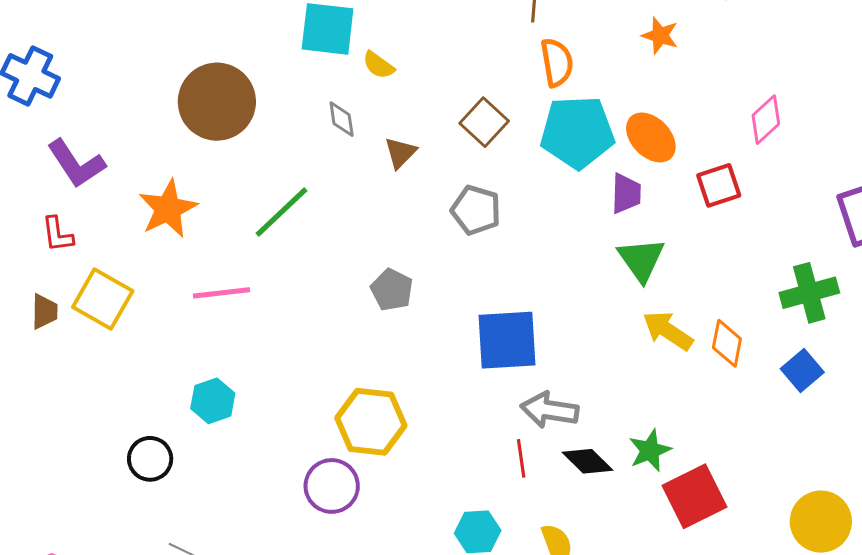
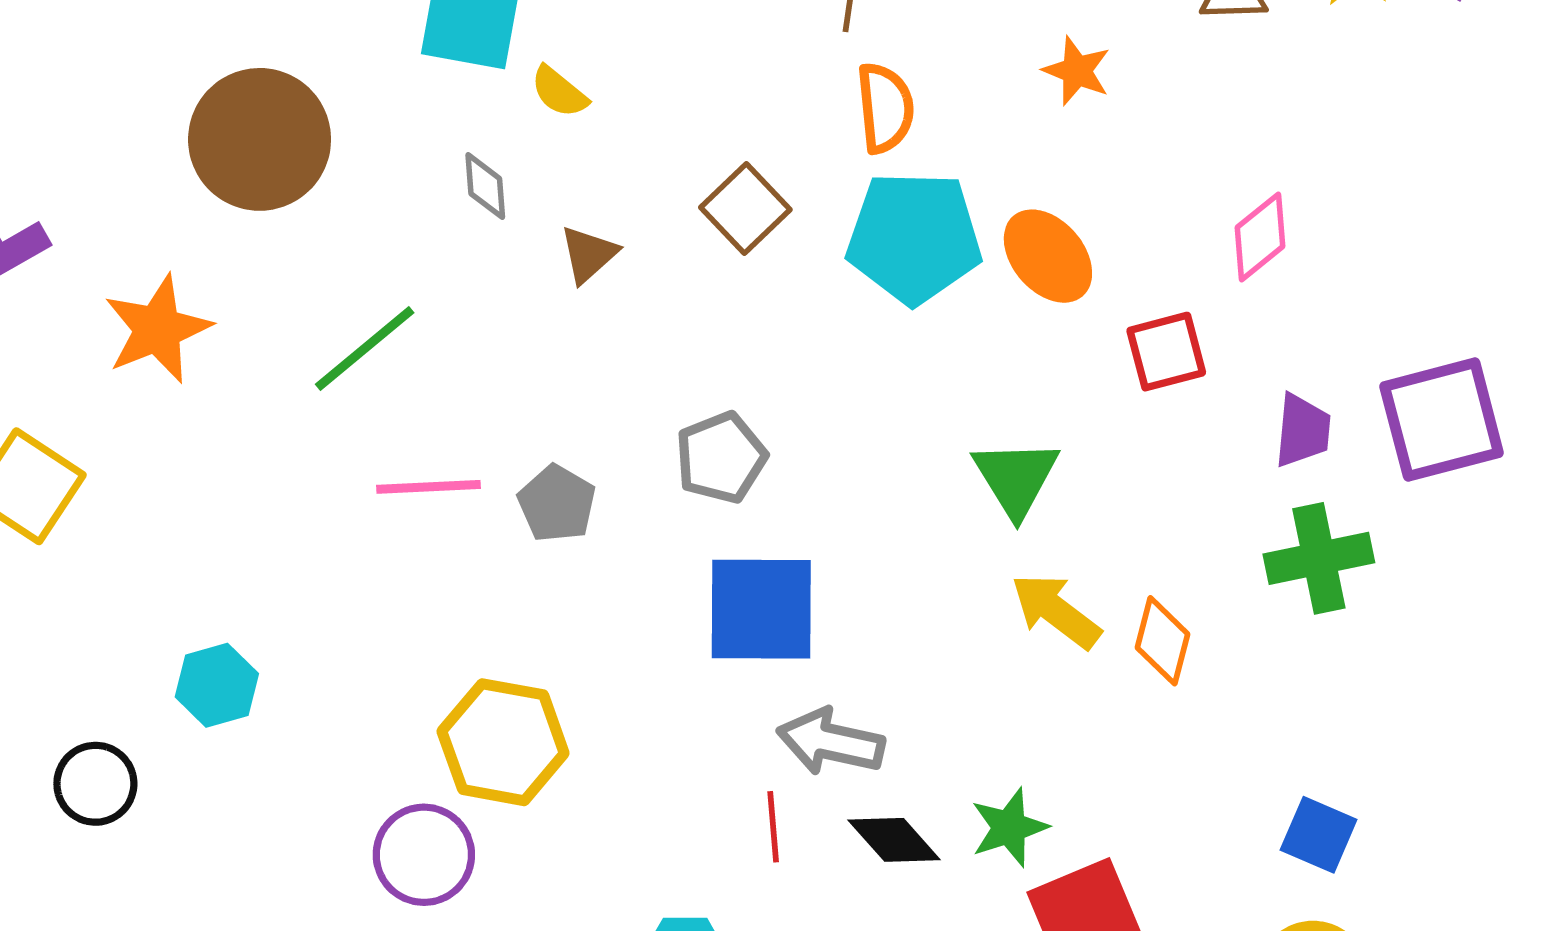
purple trapezoid: (626, 194) -> (1303, 430), moved
gray pentagon: (476, 210) -> (721, 458), moved, turned 30
pink line: (222, 293) -> (429, 487), moved
blue square: (802, 371) -> (1319, 835), moved, turned -30

